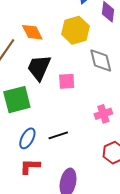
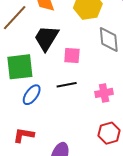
black line: (58, 135) -> (67, 85), moved
blue ellipse: (27, 138) -> (32, 95), moved

